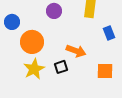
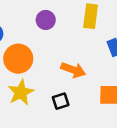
black square: (61, 67) -> (61, 101), moved

